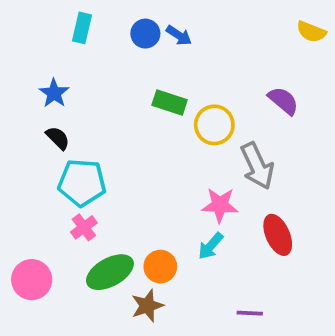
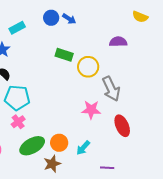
cyan rectangle: (82, 28) -> (17, 28), moved, turned 49
purple semicircle: (283, 101) -> (118, 42), moved, turned -42
cyan arrow: (211, 246) -> (83, 148), moved

